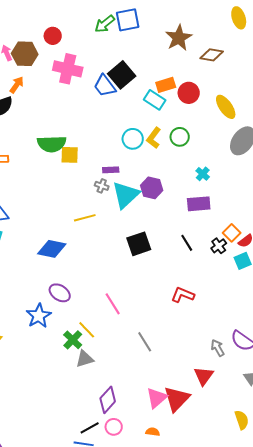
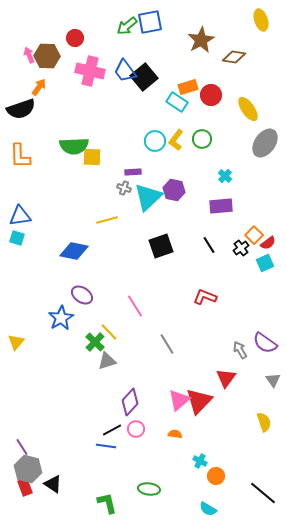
blue trapezoid: (105, 86) -> (125, 71), moved

